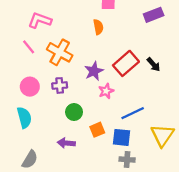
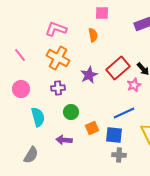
pink L-shape: (40, 20) -> (56, 29), moved
pink line: (29, 47) -> (20, 55), moved
pink circle: (30, 87) -> (21, 89), moved
pink star: (106, 91) -> (134, 85), moved
cyan semicircle: (24, 118) -> (38, 117), moved

